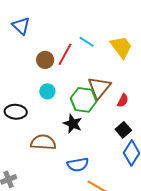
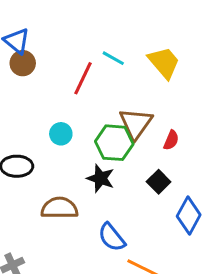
brown circle: (45, 60) -> (23, 63), moved
black square: (123, 130) -> (159, 182), moved
blue semicircle: (78, 165) -> (112, 237), turned 65

